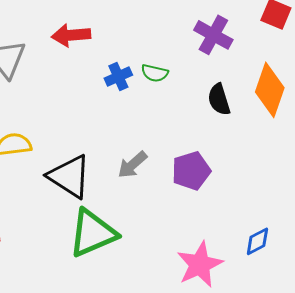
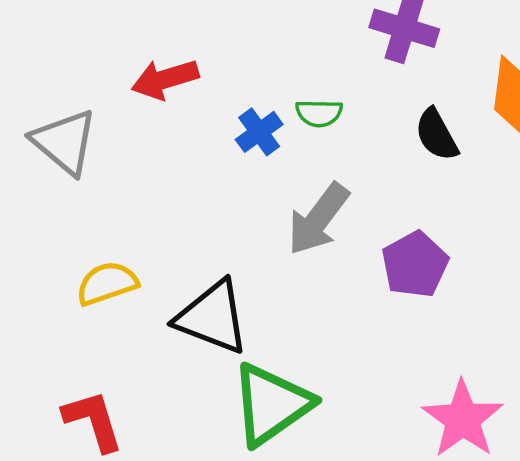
gray arrow: (132, 165) -> (318, 219), moved, size x1.4

